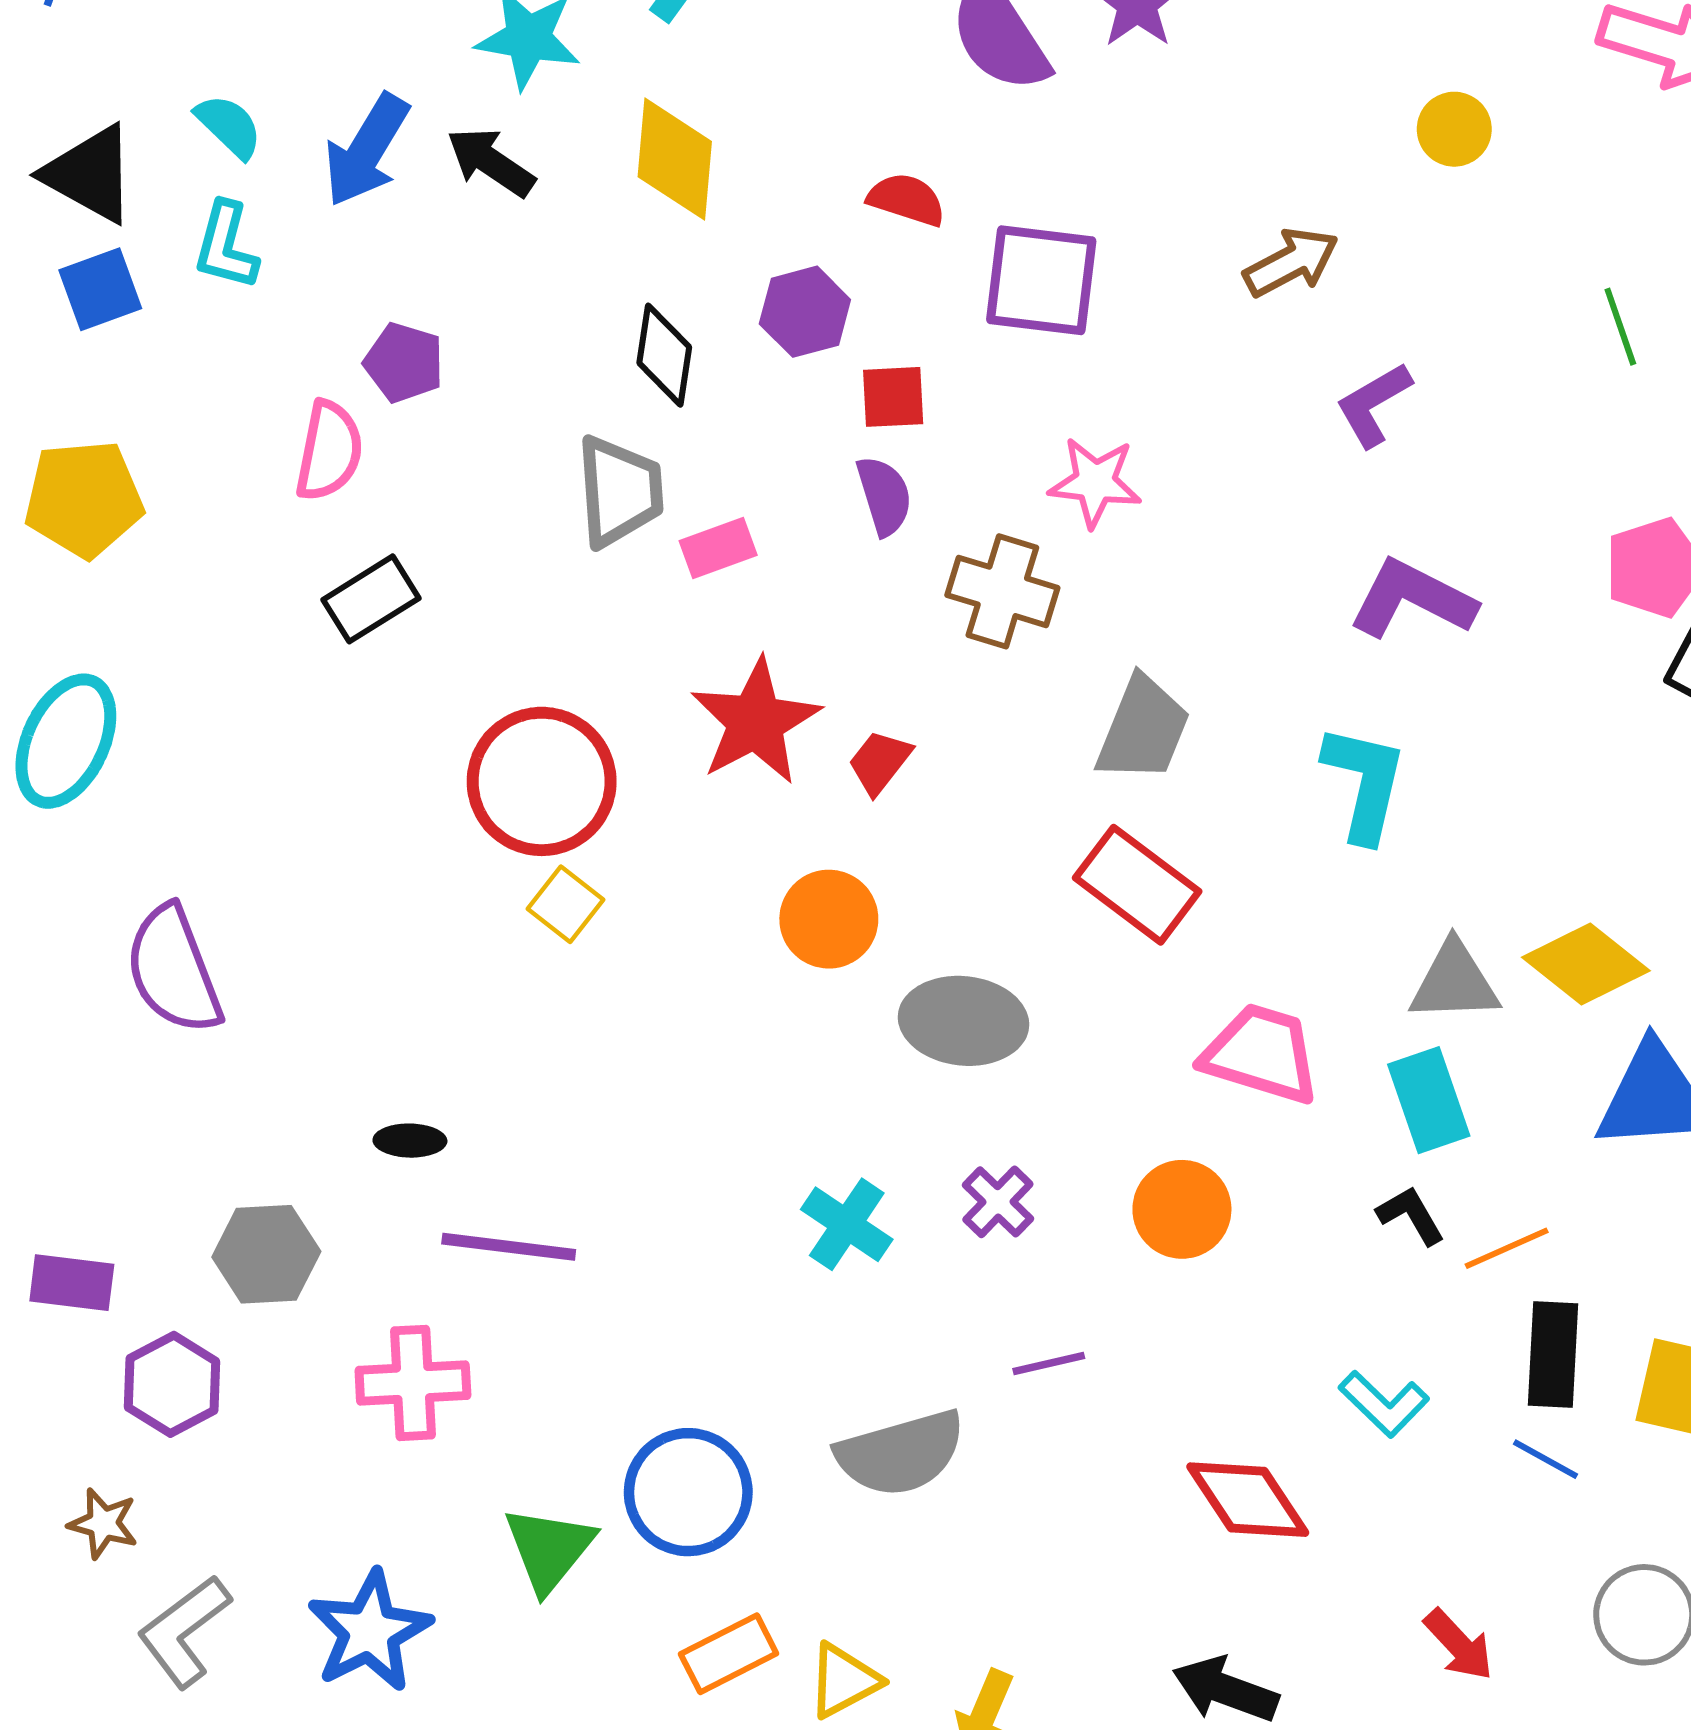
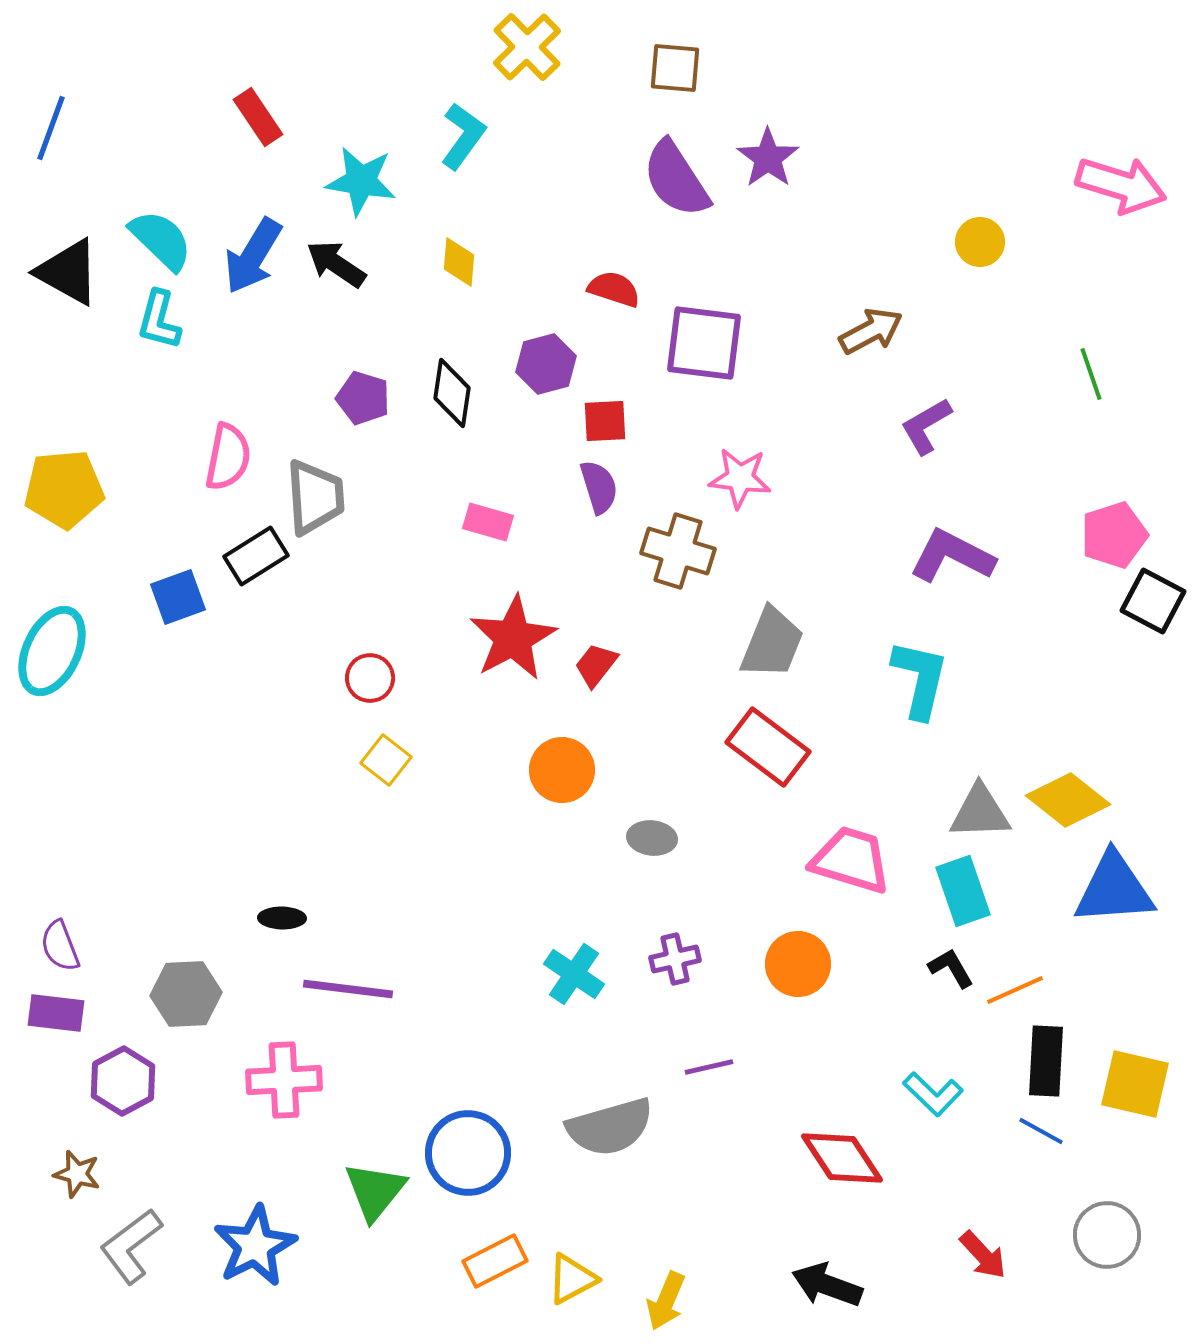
cyan semicircle: (229, 126) -> (161, 240), size x1.4
yellow diamond: (675, 159) -> (459, 262), size x0.6
blue square: (100, 289) -> (178, 597), moved
purple pentagon: (404, 363) -> (363, 398), moved
gray trapezoid: (619, 491) -> (315, 497), moved
pink rectangle: (718, 548) -> (488, 522), turned 36
red circle: (542, 781) -> (370, 678), size x0.5
purple semicircle: (174, 970) -> (60, 946), moved, size x0.6
gray ellipse: (963, 1021) -> (652, 838), size x0.6
purple cross: (998, 1202) -> (675, 959), turned 33

